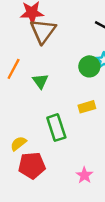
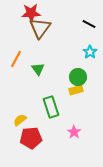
green circle: (89, 66) -> (78, 77), moved
pink star: (84, 175) -> (74, 132), moved

